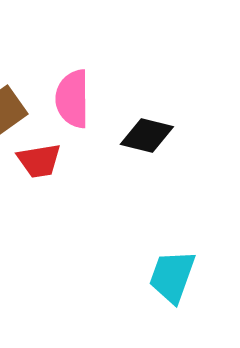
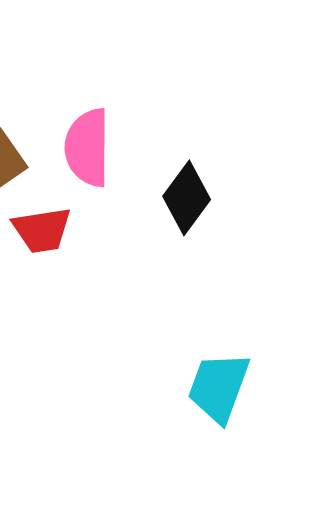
black diamond: (147, 136) -> (187, 198), turned -68

